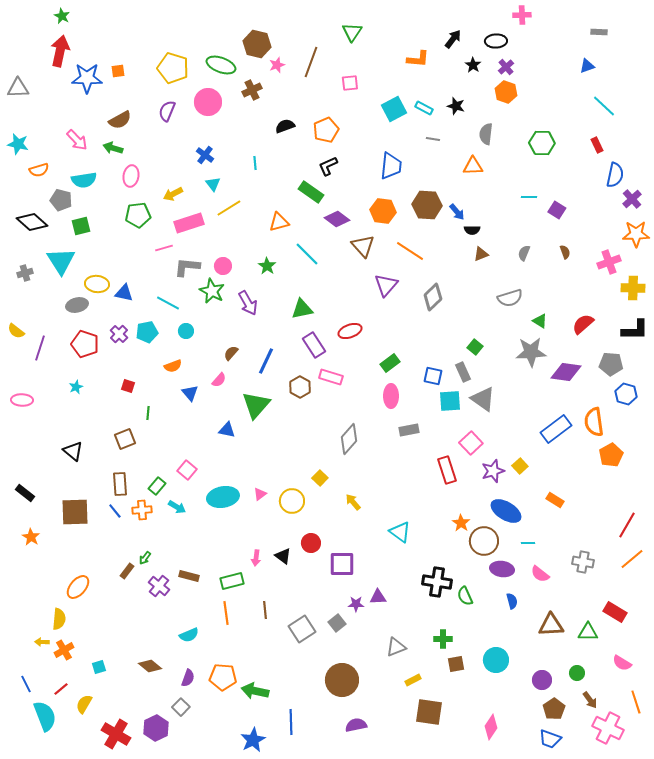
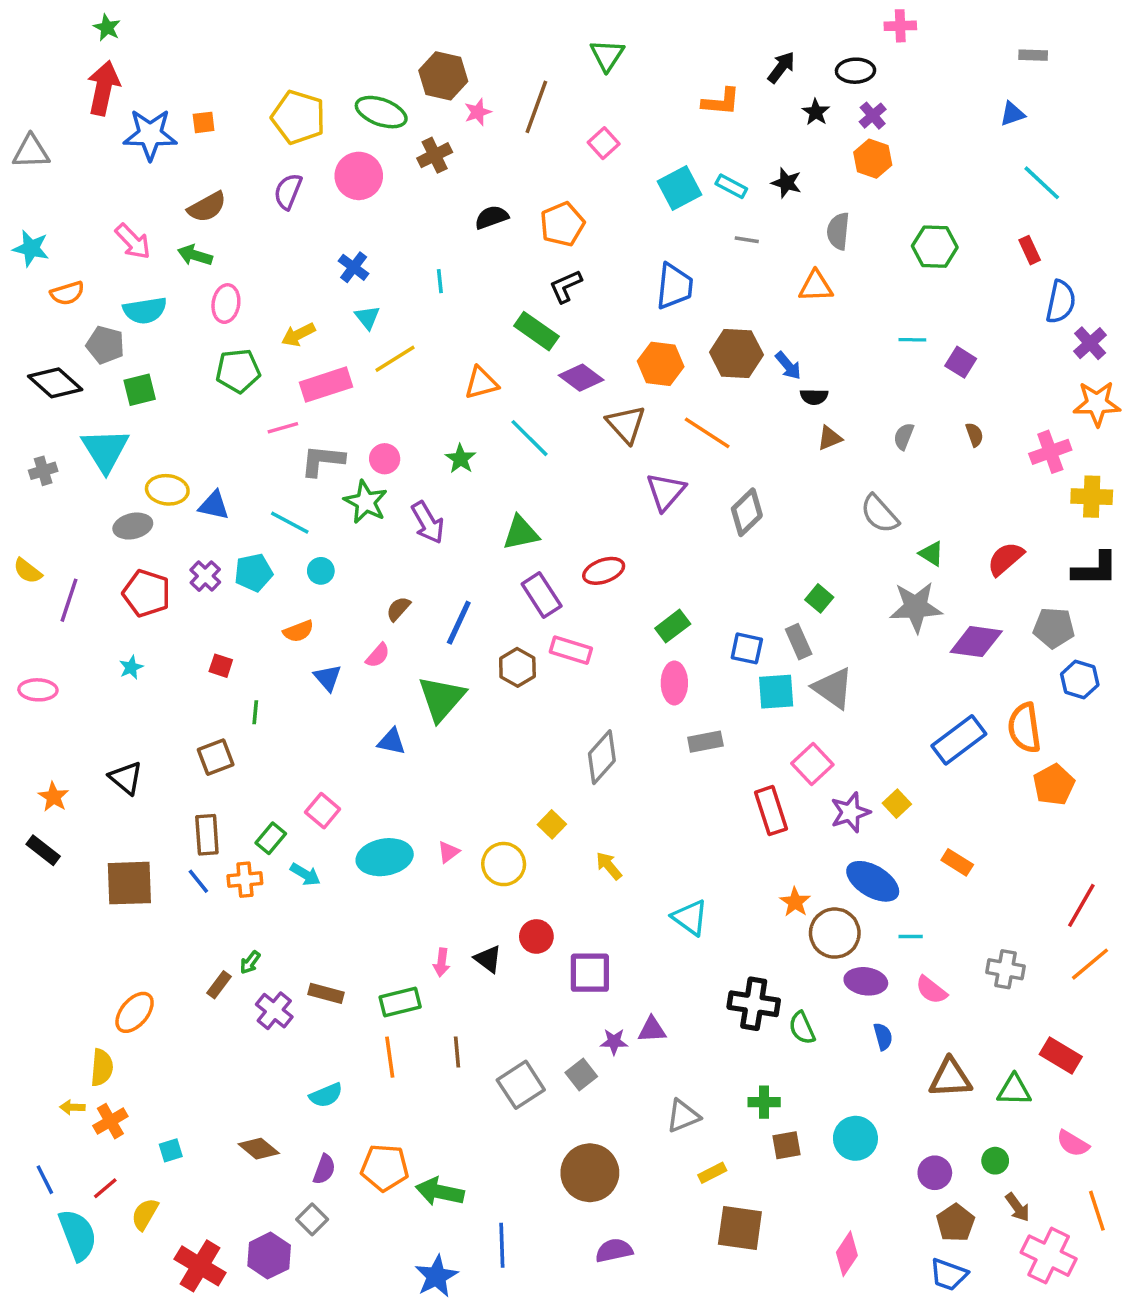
pink square: (350, 83) -> (604, 143), turned -36
gray semicircle: (510, 298) -> (880, 514), turned 65
orange star: (31, 537) -> (53, 797), moved

